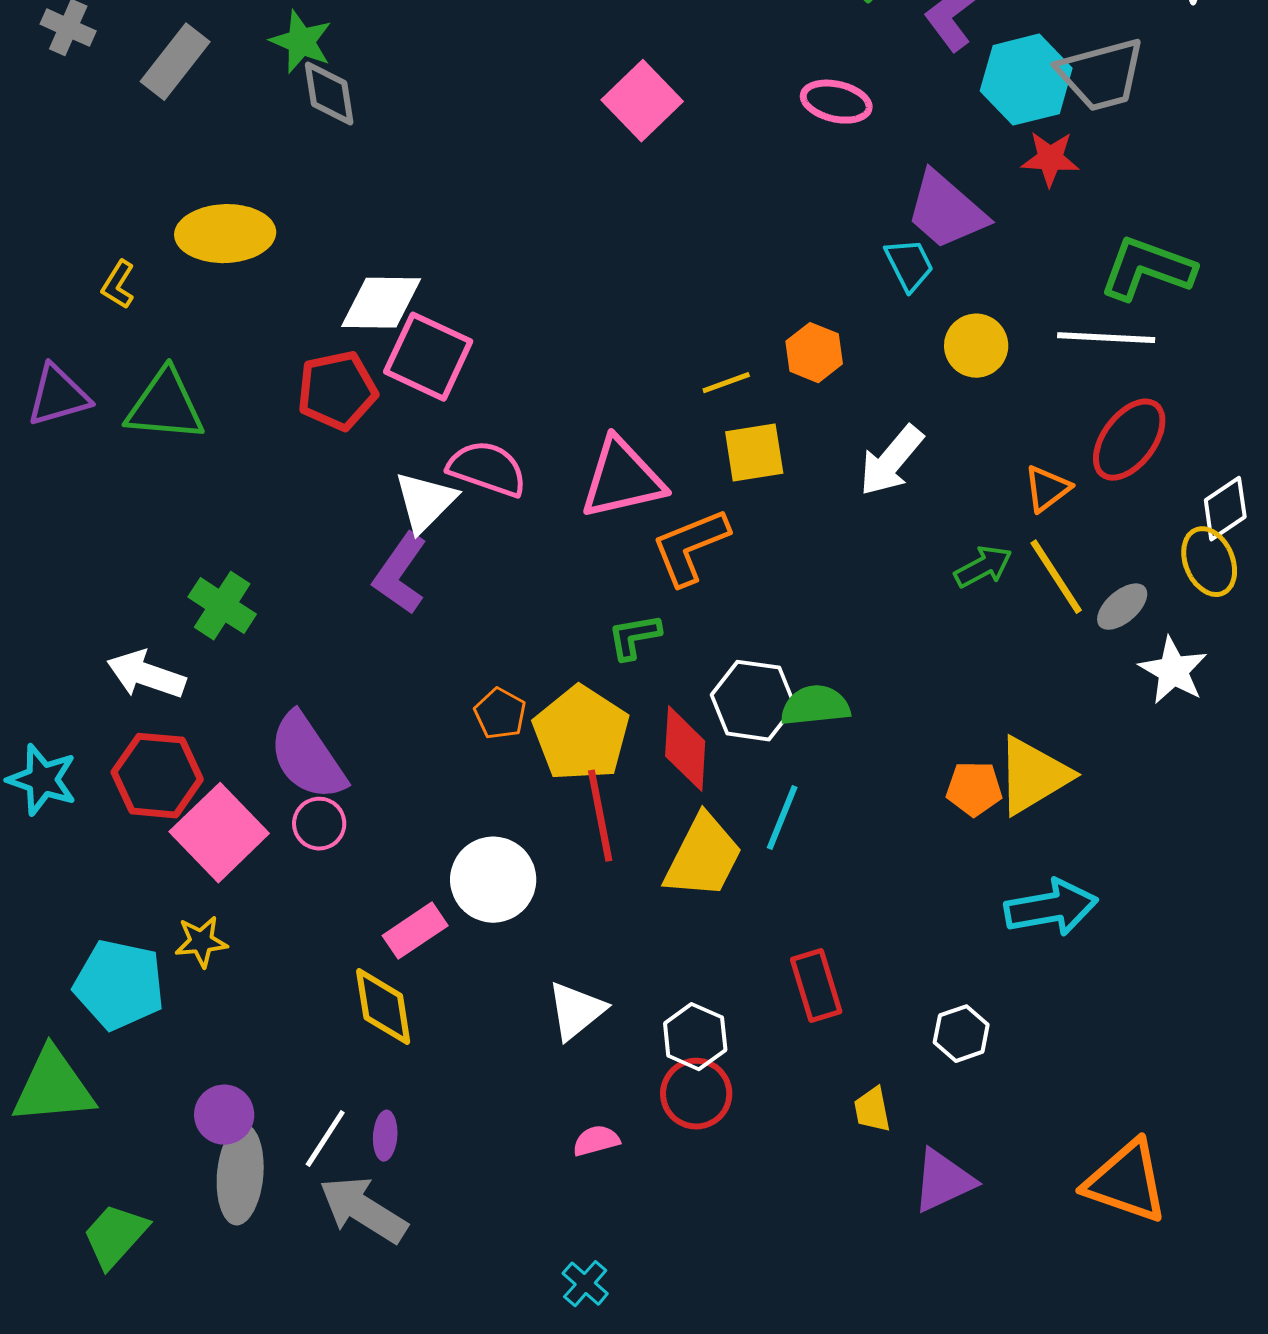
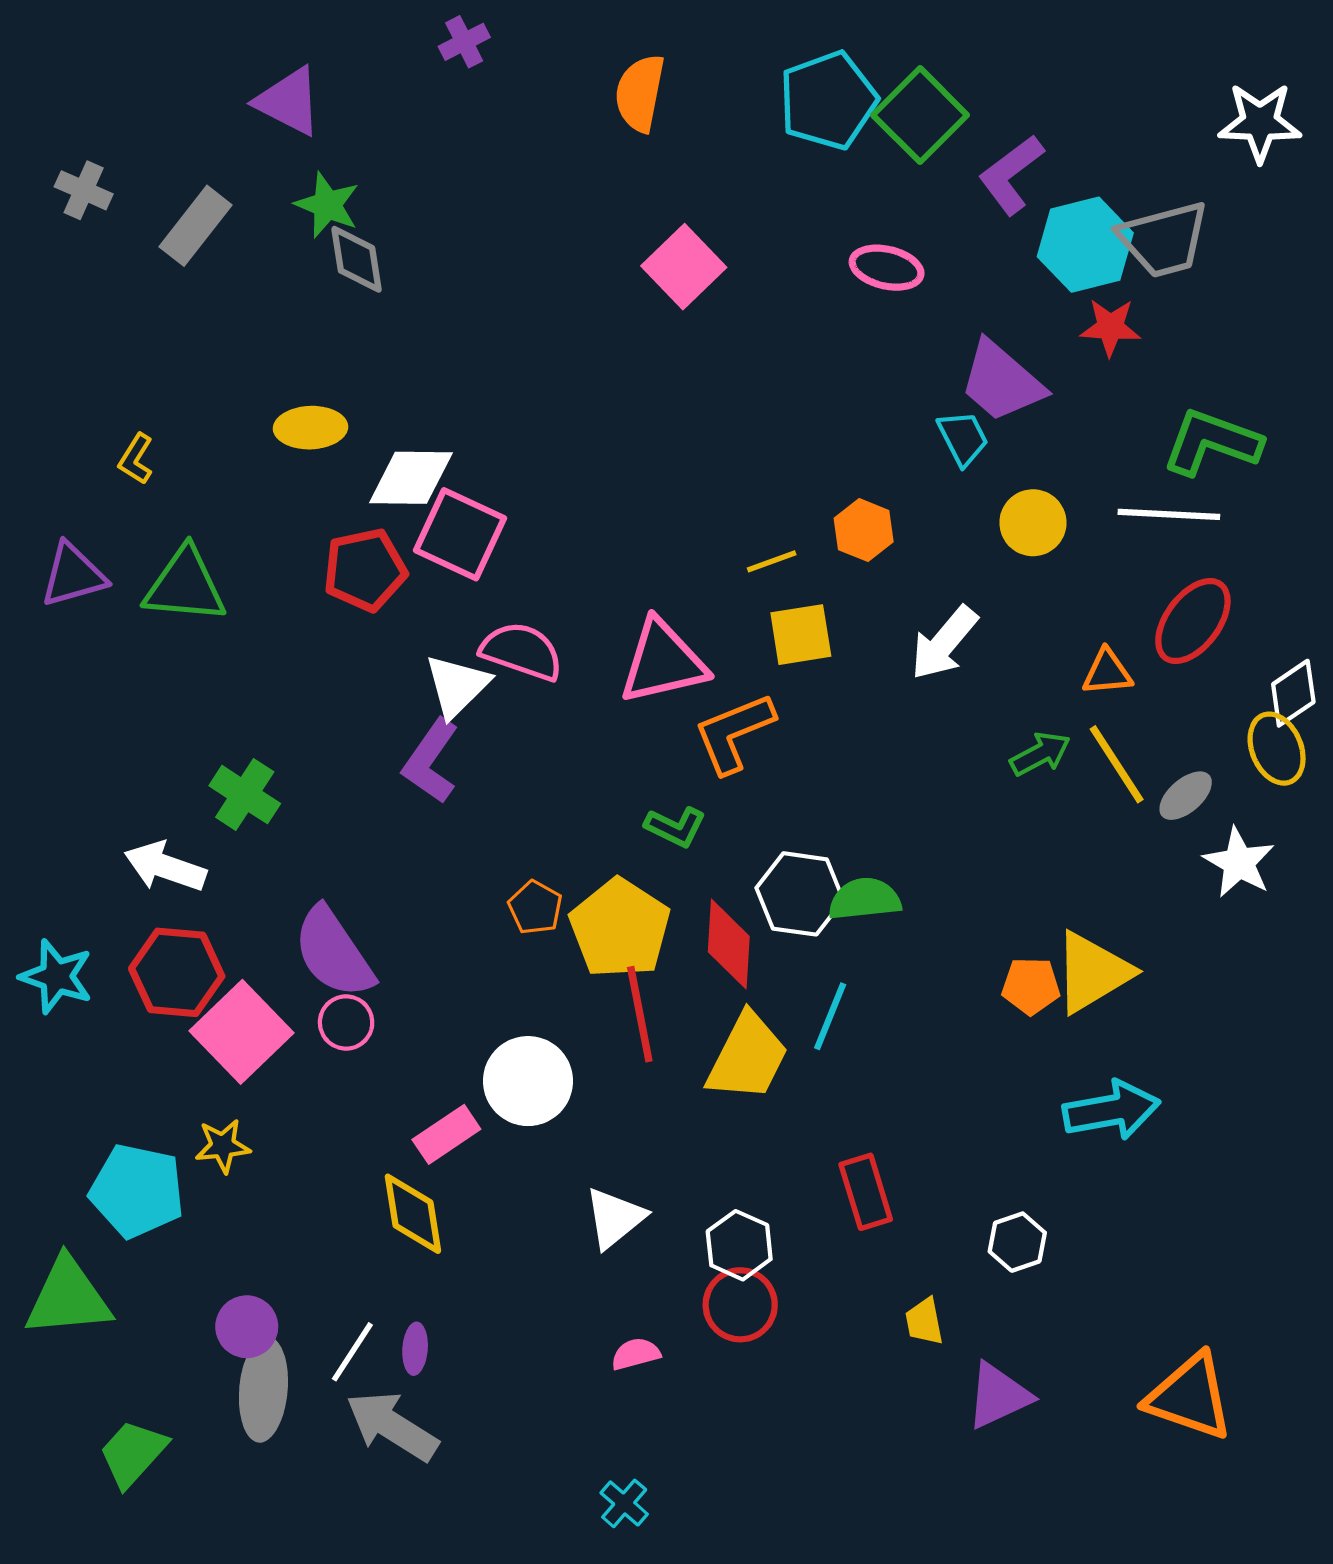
yellow ellipse: (225, 234) -> (311, 428), moved, size x0.7
orange triangle: (1047, 489) -> (1107, 672), turned 32
green L-shape: (634, 637) -> (675, 827), turned -144

